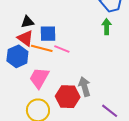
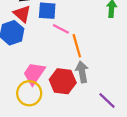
orange line: (42, 48) -> (77, 46), moved, turned 55
pink trapezoid: (39, 78) -> (34, 73), moved

